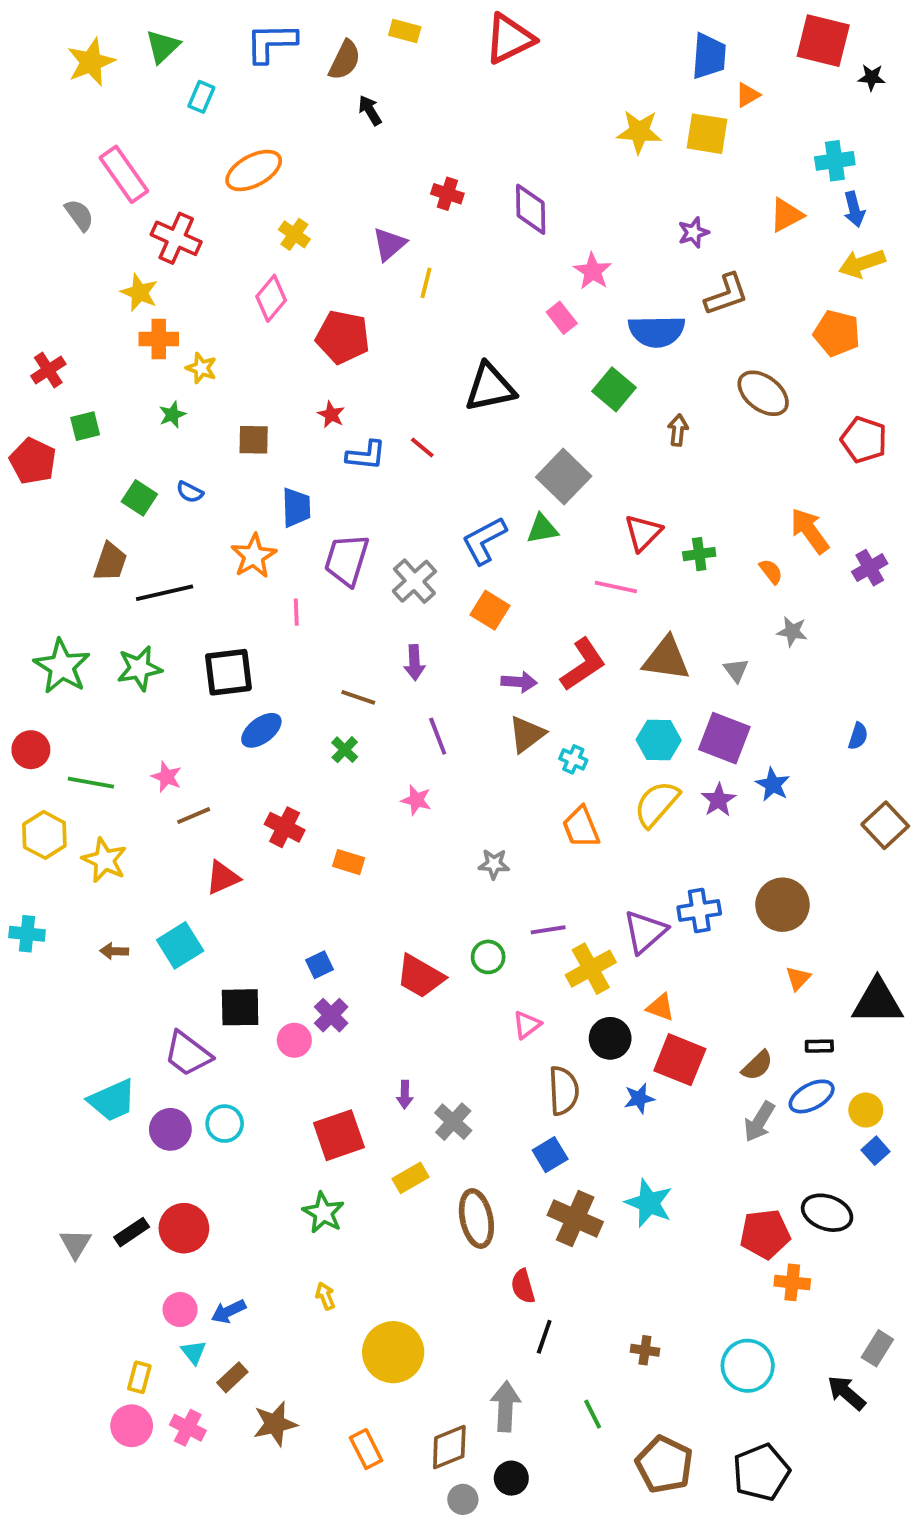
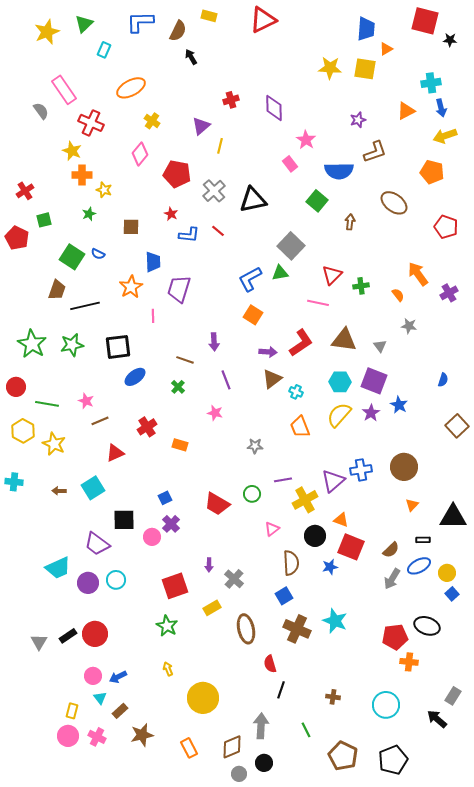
red cross: (447, 194) -> (231, 100), turned -35
green square: (139, 498) -> (72, 257), size x1.4
gray cross: (414, 581) -> (214, 191), moved
red cross: (285, 827) -> (147, 427), turned 30

